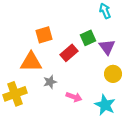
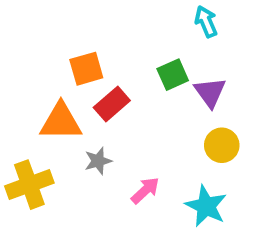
red rectangle: (69, 53) -> (112, 104), moved
pink arrow: (74, 97) -> (145, 190), turned -63

